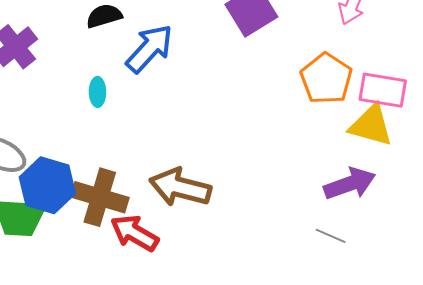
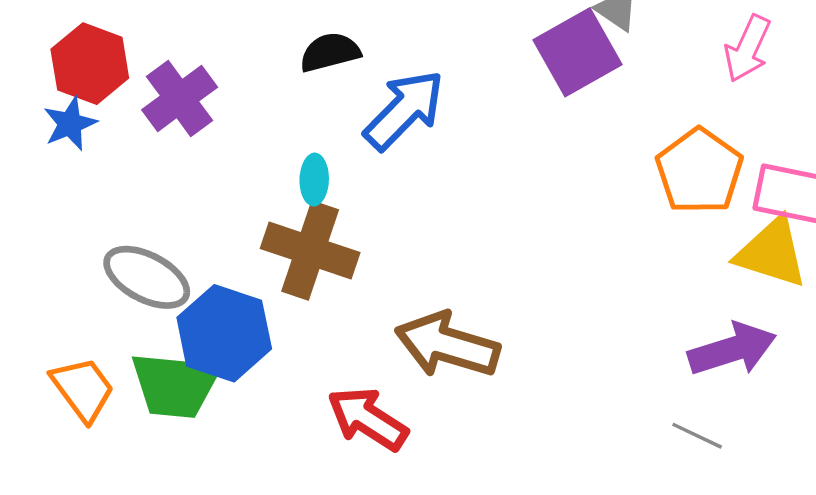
brown cross: (100, 197) -> (310, 251), moved

